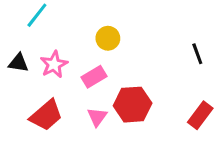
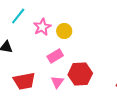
pink star: (54, 64) -> (42, 27), moved
red trapezoid: (46, 115) -> (24, 81), turned 30

